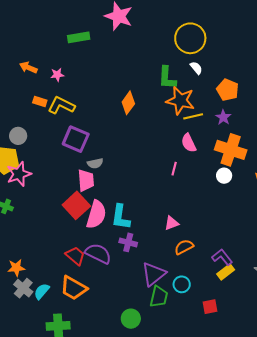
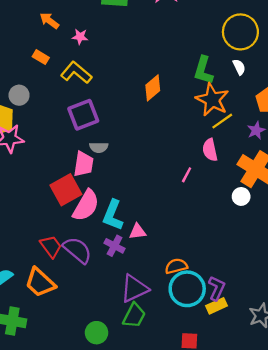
orange rectangle: (40, 102) -> (41, 57), moved
yellow line: (193, 116) -> (222, 121), turned -36
purple square: (76, 139) -> (83, 115), turned 32
pink triangle: (172, 223) -> (138, 231), moved
purple L-shape: (222, 257) -> (217, 288), turned 50
cyan circle: (182, 284) -> (187, 289), moved, size x1.8

